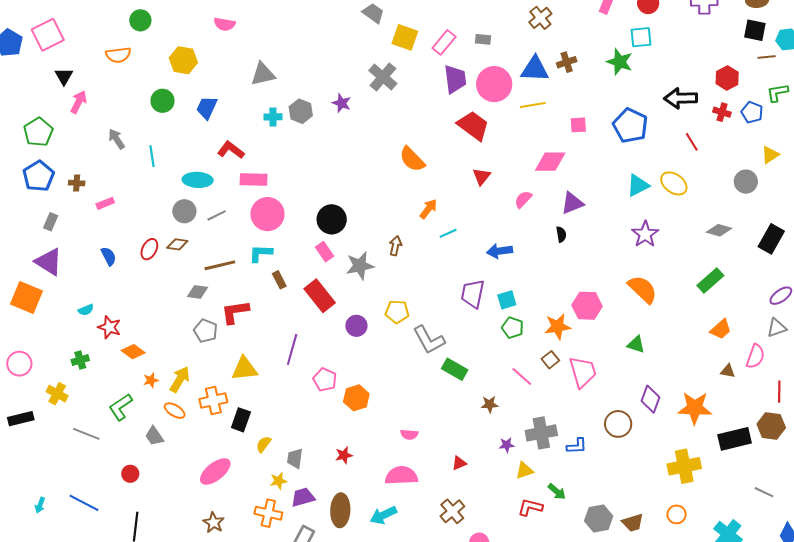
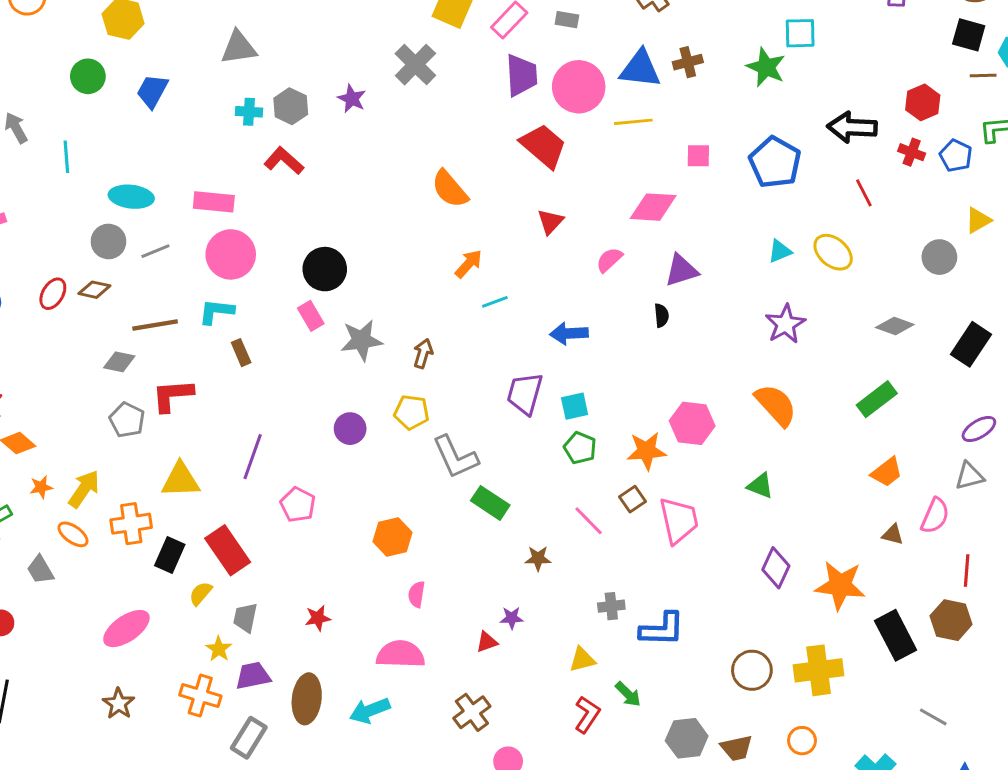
red L-shape: (231, 150) -> (284, 161), moved
cyan triangle: (638, 185) -> (780, 251), size x0.7
brown arrow: (395, 246) -> (423, 353), moved
red rectangle: (320, 296) -> (228, 550), moved
orange hexagon: (356, 398) -> (392, 537), moved
brown circle: (618, 424) -> (752, 670), moved
gray cross: (541, 433) -> (611, 606), size x0.6
pink semicircle: (409, 434) -> (417, 594), turned 90
black rectangle: (735, 439) -> (896, 635), turned 72
purple star: (507, 445) -> (512, 618), moved
blue L-shape: (577, 446) -> (662, 629), size x1.5
yellow star: (278, 481) -> (219, 649), turned -30
red L-shape: (530, 507) -> (587, 715), turned 105

